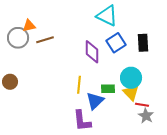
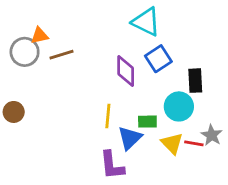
black rectangle: (143, 43) -> (195, 81), moved
yellow triangle: (131, 93) -> (172, 143), moved
gray star: (146, 116) -> (212, 135), moved

